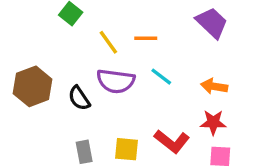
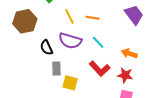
brown hexagon: (33, 86) -> (25, 21), moved
red L-shape: (172, 141) -> (100, 69), moved
gray rectangle: (84, 152) -> (56, 69), moved

